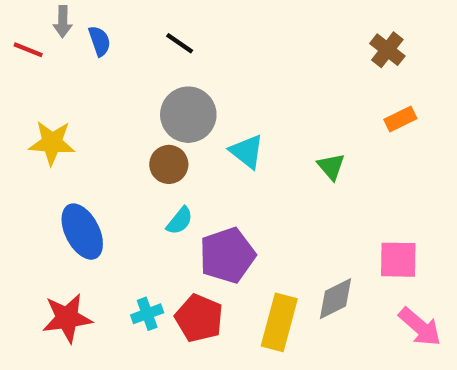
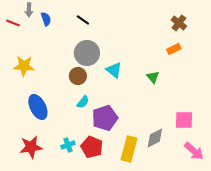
orange rectangle: (400, 119) -> (174, 49), moved

